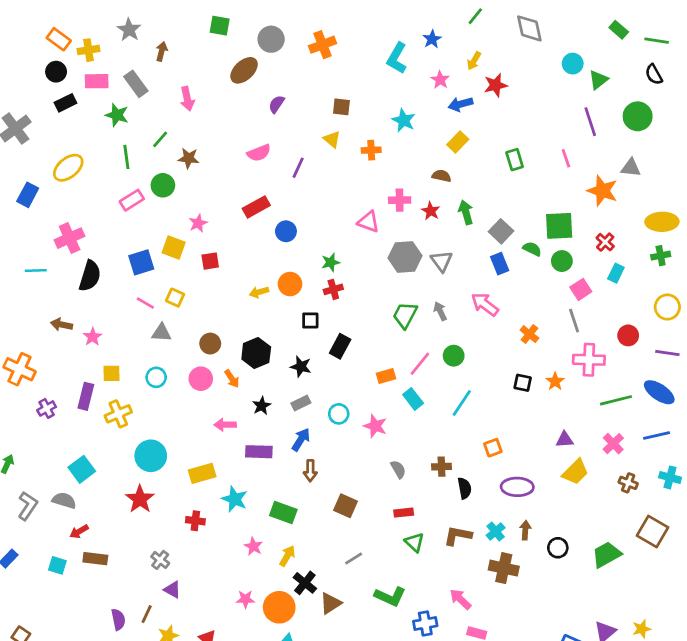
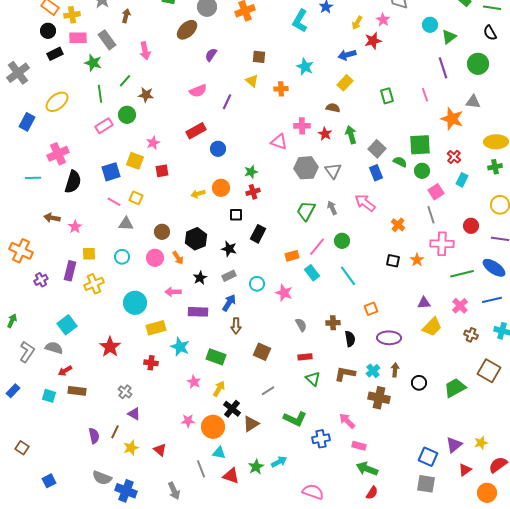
pink star: (440, 80) -> (383, 20), moved
cyan line: (462, 403) -> (348, 276), turned -70
cyan circle: (151, 456) -> (135, 303), moved

